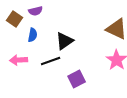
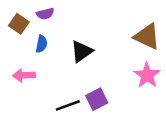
black line: (51, 61) -> (68, 105), moved

